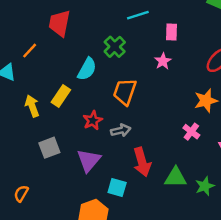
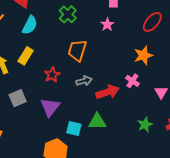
cyan semicircle: (87, 69) -> (30, 25), moved
gray arrow: (121, 130) -> (84, 81), moved
red arrow: (142, 162) -> (108, 92), moved, turned -90
green triangle: (176, 177) -> (97, 122), moved

